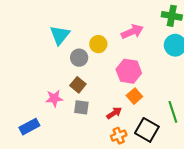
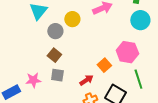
pink hexagon: (129, 71) -> (127, 52), moved
pink star: (54, 98) -> (33, 80), moved

